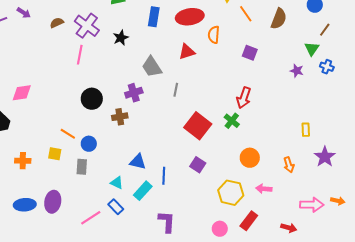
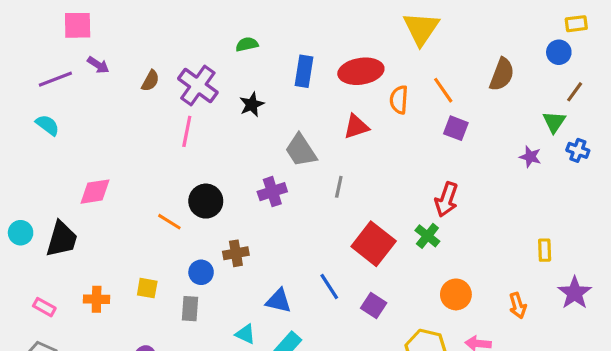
orange line: (246, 14) -> (443, 90), moved
brown semicircle: (57, 23) -> (150, 81), turned 144
brown cross: (120, 117) -> (236, 253), moved
orange line: (68, 134) -> (169, 222), moved
blue line: (164, 176) -> (329, 287), moved, turned -36

